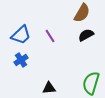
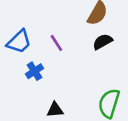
blue cross: (21, 60) -> (34, 71), moved

